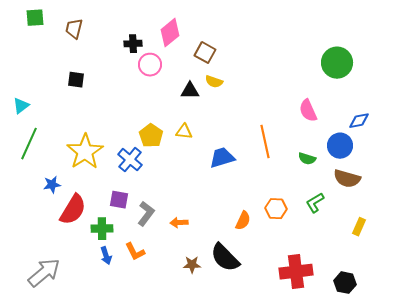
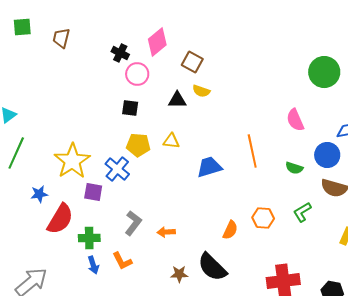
black cross: (133, 44) -> (120, 53), turned 30
black square: (76, 80) -> (130, 108), moved
yellow pentagon: (151, 136) -> (138, 145), turned -30
purple square: (119, 200) -> (93, 192), moved

